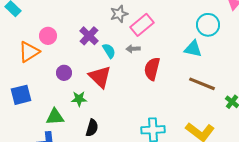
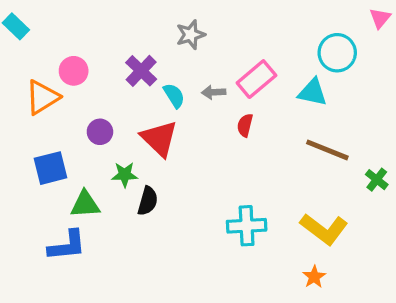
pink rectangle: (142, 25) -> (256, 79), moved
red semicircle: (152, 69) -> (245, 125), size x0.6
blue square: (21, 95) -> (51, 168), moved
black semicircle: (92, 128) -> (148, 201), moved

